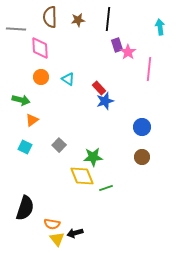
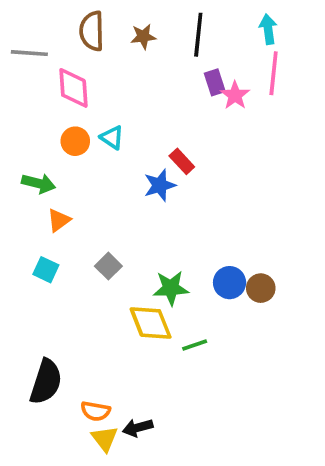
cyan arrow: (160, 27) -> (268, 29), moved
pink line: (149, 69) -> (274, 73), moved
cyan triangle: (68, 79) -> (112, 138), moved
blue star: (105, 101) -> (160, 185), moved
blue circle: (142, 127) -> (230, 283), moved

